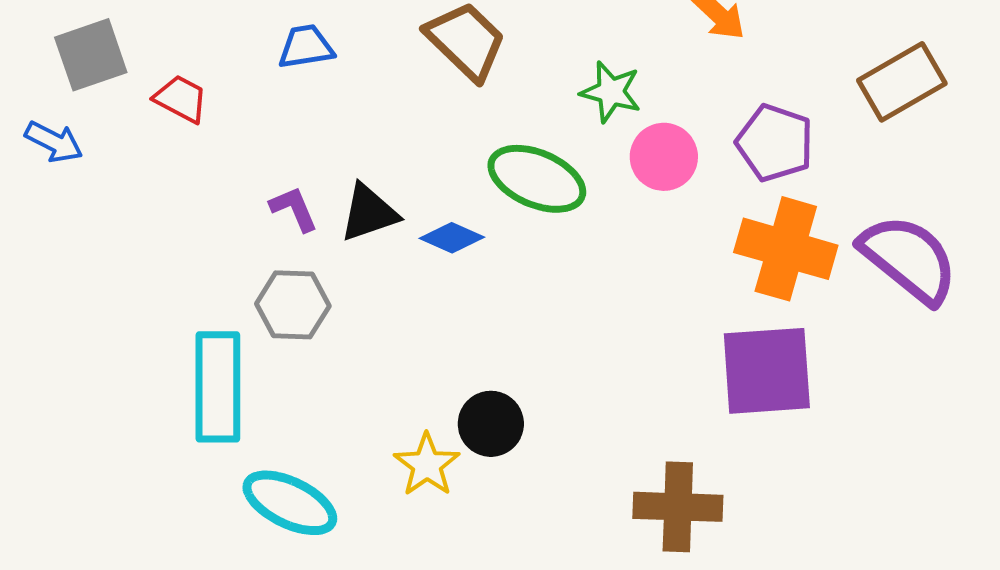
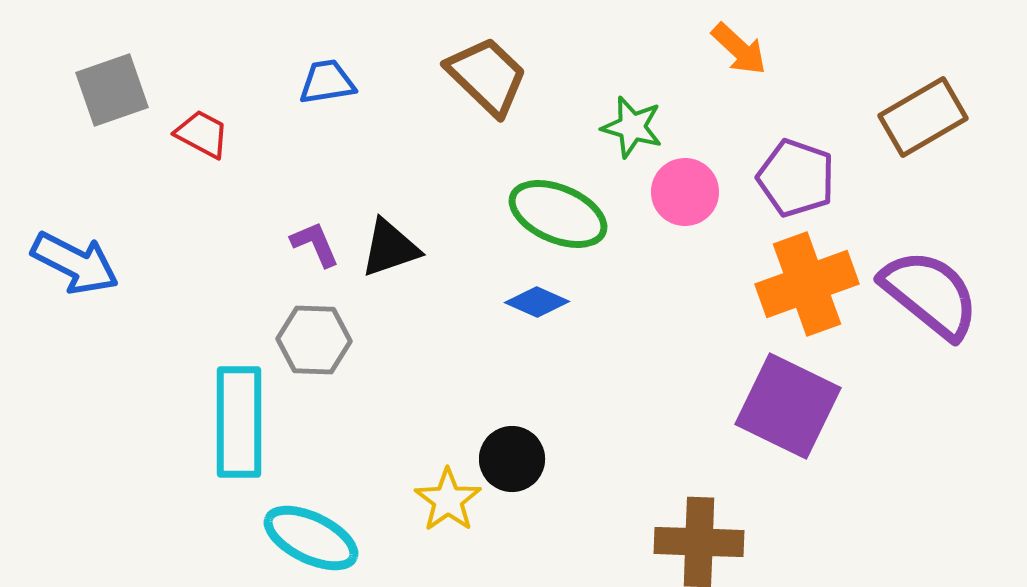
blue arrow: (54, 142) -> (75, 263), moved, size x1.5
blue diamond: (452, 238) -> (537, 302), moved
orange cross: (786, 249) -> (807, 284), turned -36
purple square: (767, 371) -> (788, 406), turned 30

